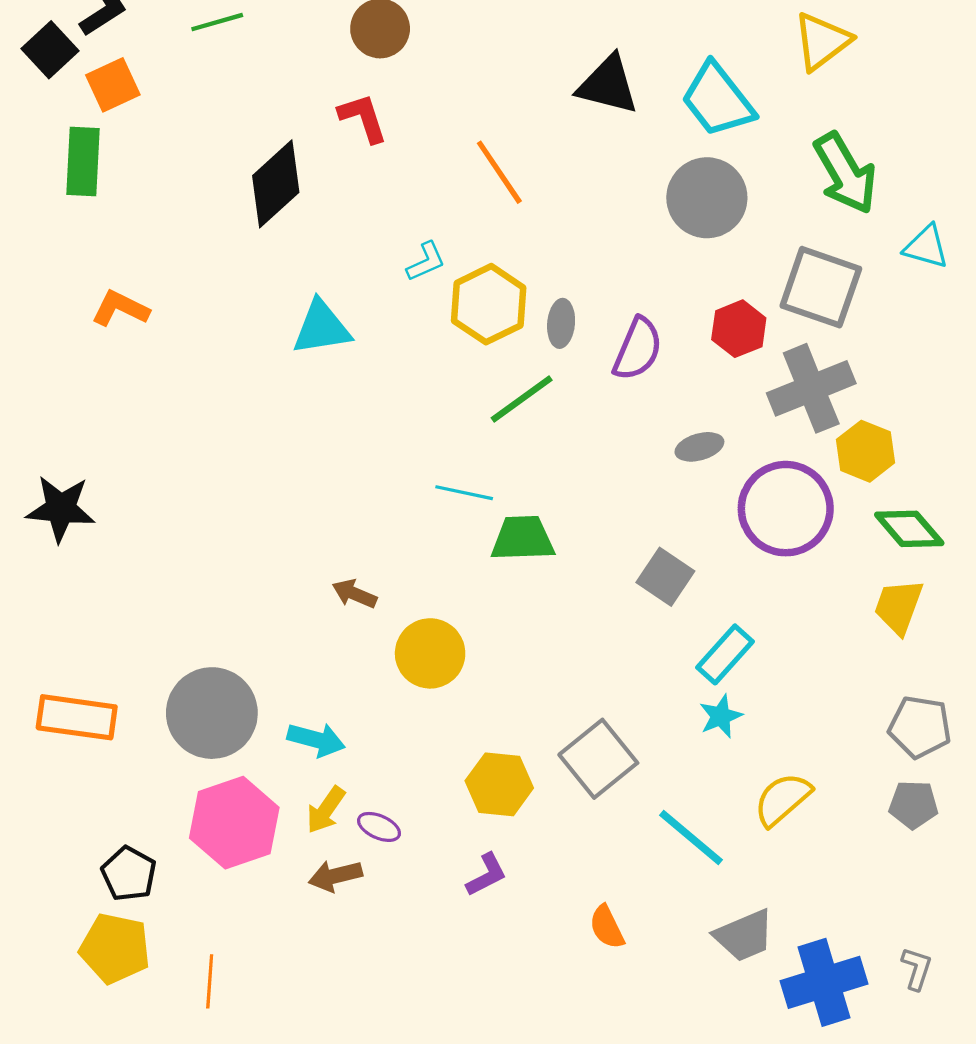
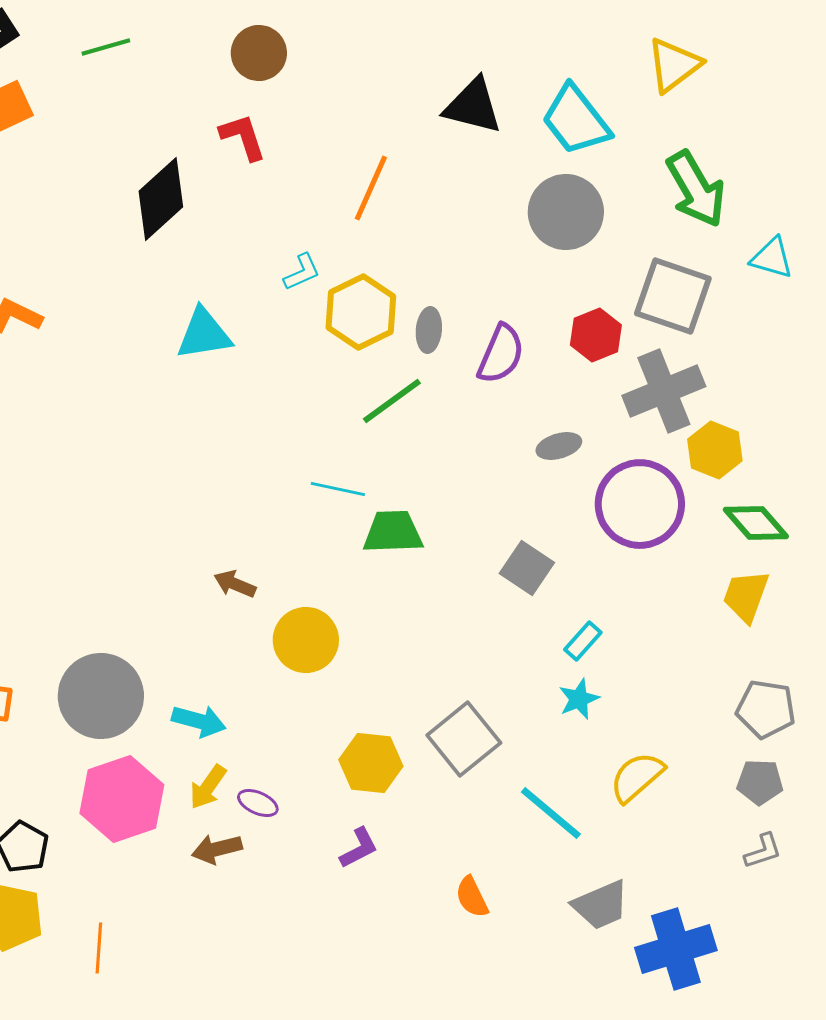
orange line: (499, 172) -> (371, 188), turned 58
cyan rectangle: (725, 654) -> (583, 641), size x0.7
gray L-shape: (917, 969) -> (763, 851), moved, turned 54

